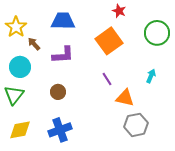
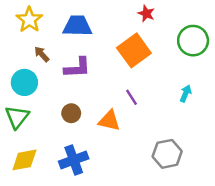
yellow star: (16, 27) -> (29, 20), moved
orange triangle: (125, 98) -> (109, 121), moved

